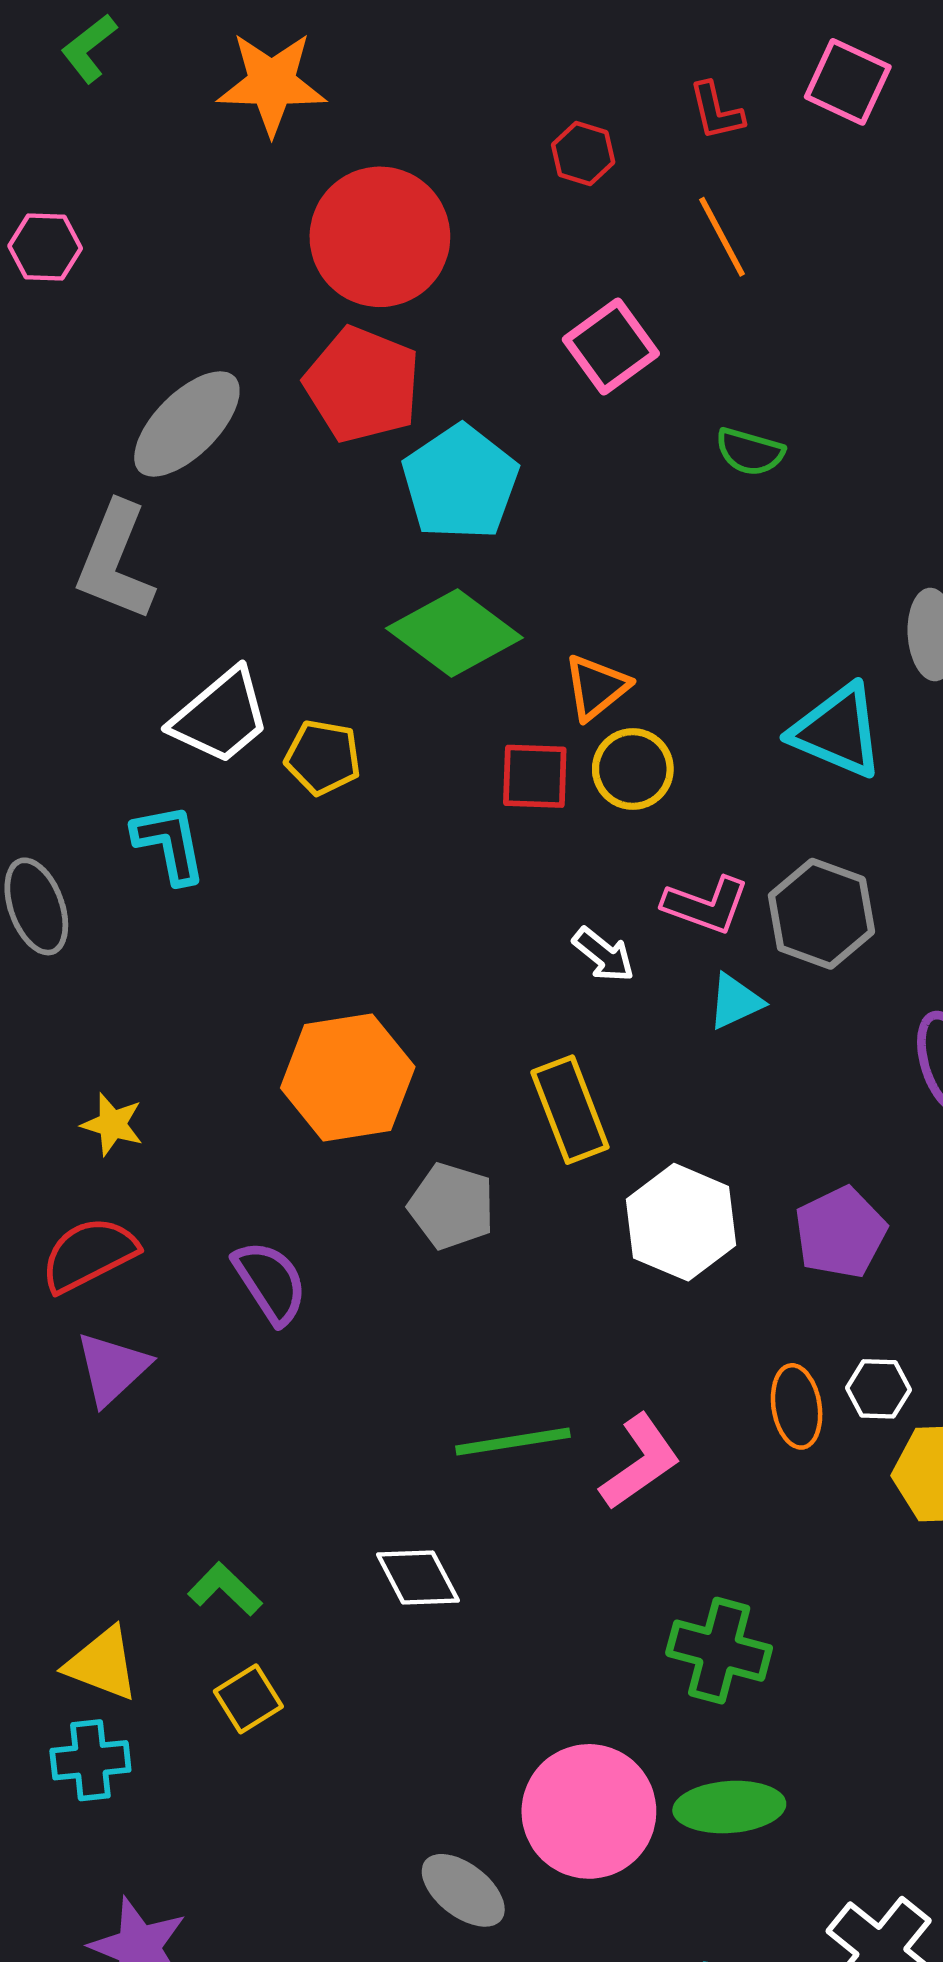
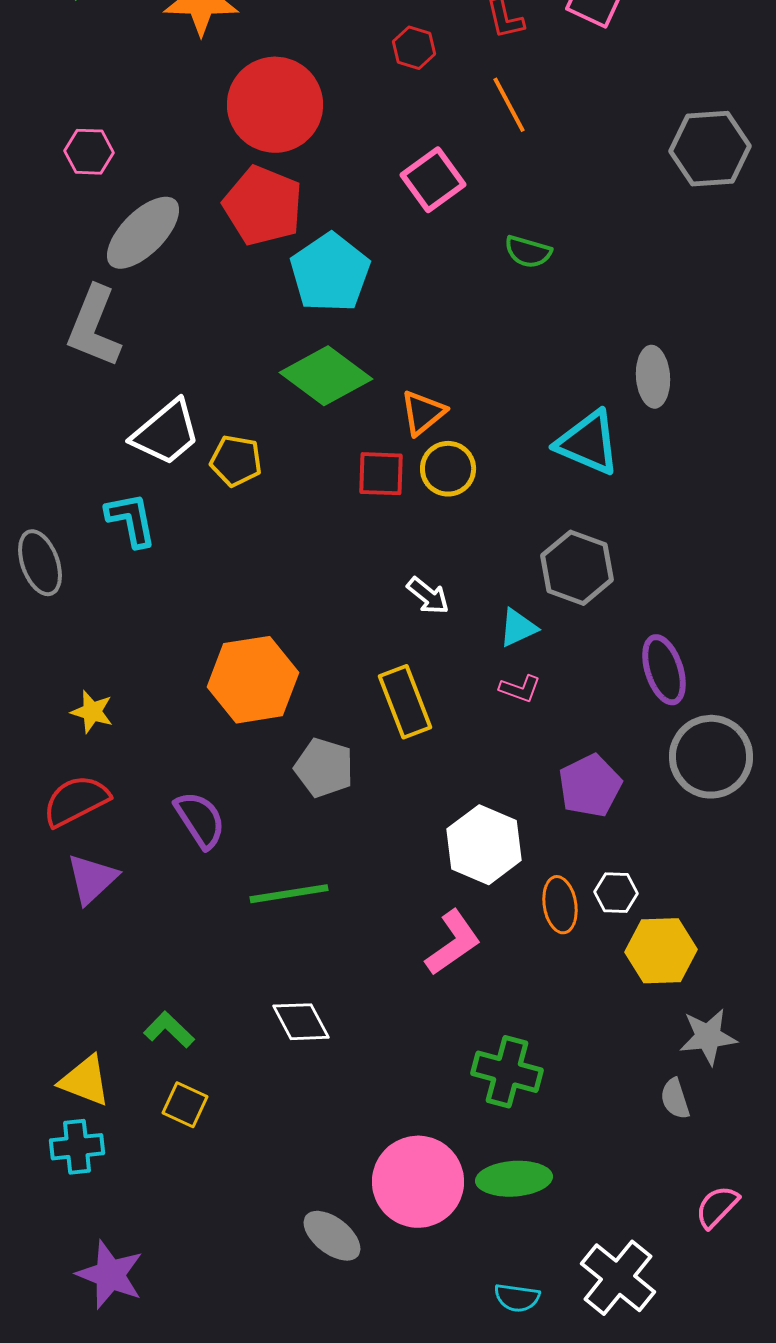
pink hexagon: (45, 247) -> (89, 152), moved
pink L-shape: (706, 905) -> (520, 689), moved, size x0.7
white hexagon: (681, 1222) -> (484, 845), moved
green line: (513, 1442) -> (289, 894), moved
yellow square: (248, 1699) -> (185, 1105), turned -33

